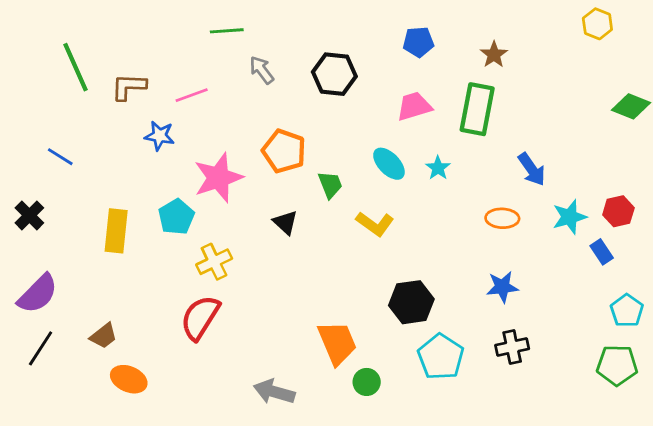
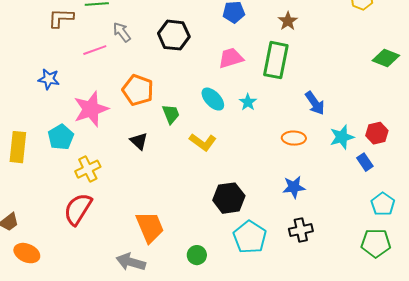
brown L-shape: (129, 87) -> (61, 18), moved
pink line: (192, 95) -> (95, 50), moved
orange trapezoid: (337, 343) -> (150, 227), moved

